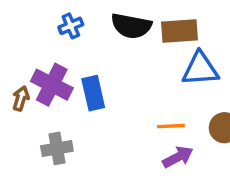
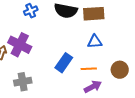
blue triangle: (200, 69) -> (95, 42), moved, size x0.7
blue rectangle: (93, 93) -> (64, 63), moved, turned 48

